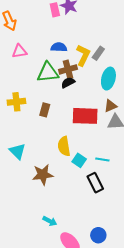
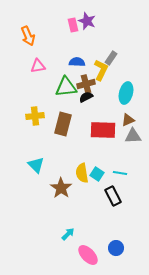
gray rectangle: (98, 53) -> (111, 58), moved
brown rectangle: (45, 110) -> (63, 124), size x1.6
yellow semicircle: (64, 146) -> (82, 173), moved
brown star: (43, 175) -> (61, 188), turned -30
cyan arrow: (50, 221) -> (68, 234), turned -72

